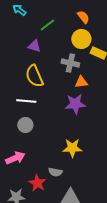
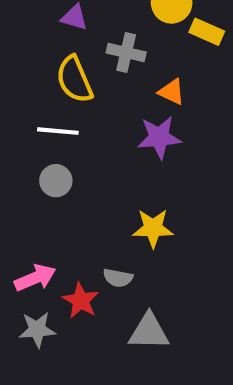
gray cross: (70, 63) -> (126, 53), moved
orange triangle: (81, 82) -> (172, 92), turned 32
pink arrow: (15, 158) -> (35, 278), moved

